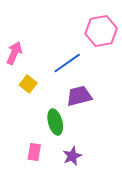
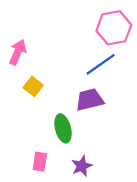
blue line: (67, 63) -> (101, 64), moved

